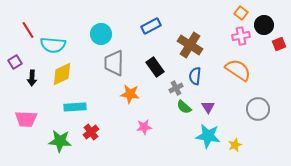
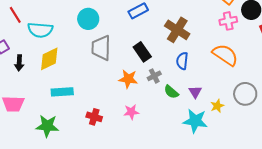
gray cross: (176, 88) -> (154, 76), moved
orange star: (130, 94) -> (128, 79), moved
red cross: (91, 132) -> (94, 117), moved, turned -35
yellow star: (235, 145) -> (217, 106), moved

